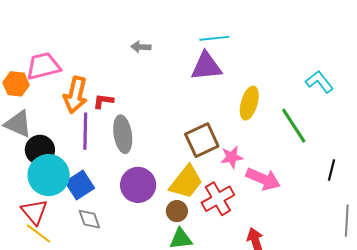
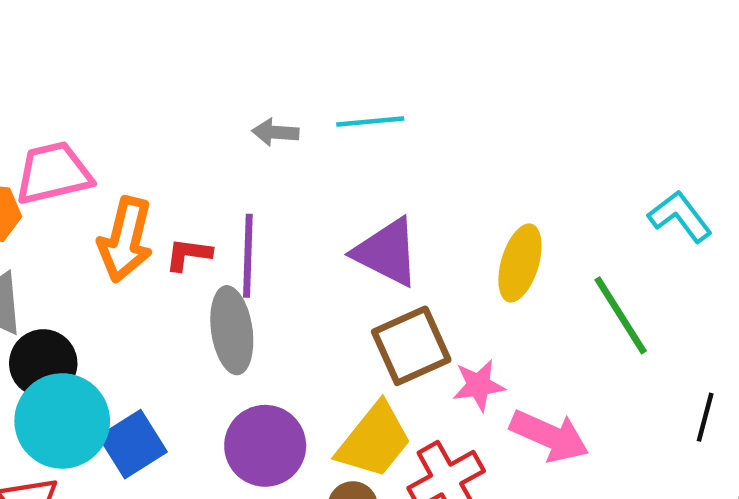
cyan line: (214, 38) -> (370, 121), moved
purple triangle: (206, 66) -> (387, 252), moved, turned 32
purple line: (85, 131) -> (248, 256), moved

